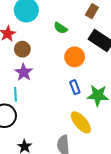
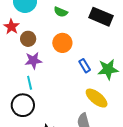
orange circle: (75, 57) -> (62, 43), moved
purple star: (24, 72) -> (33, 61), turned -30

